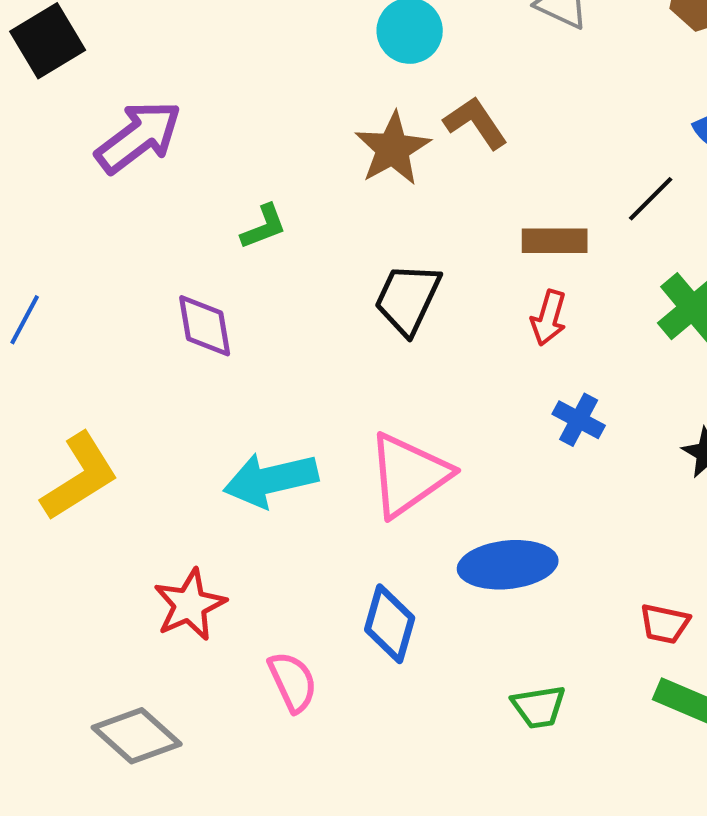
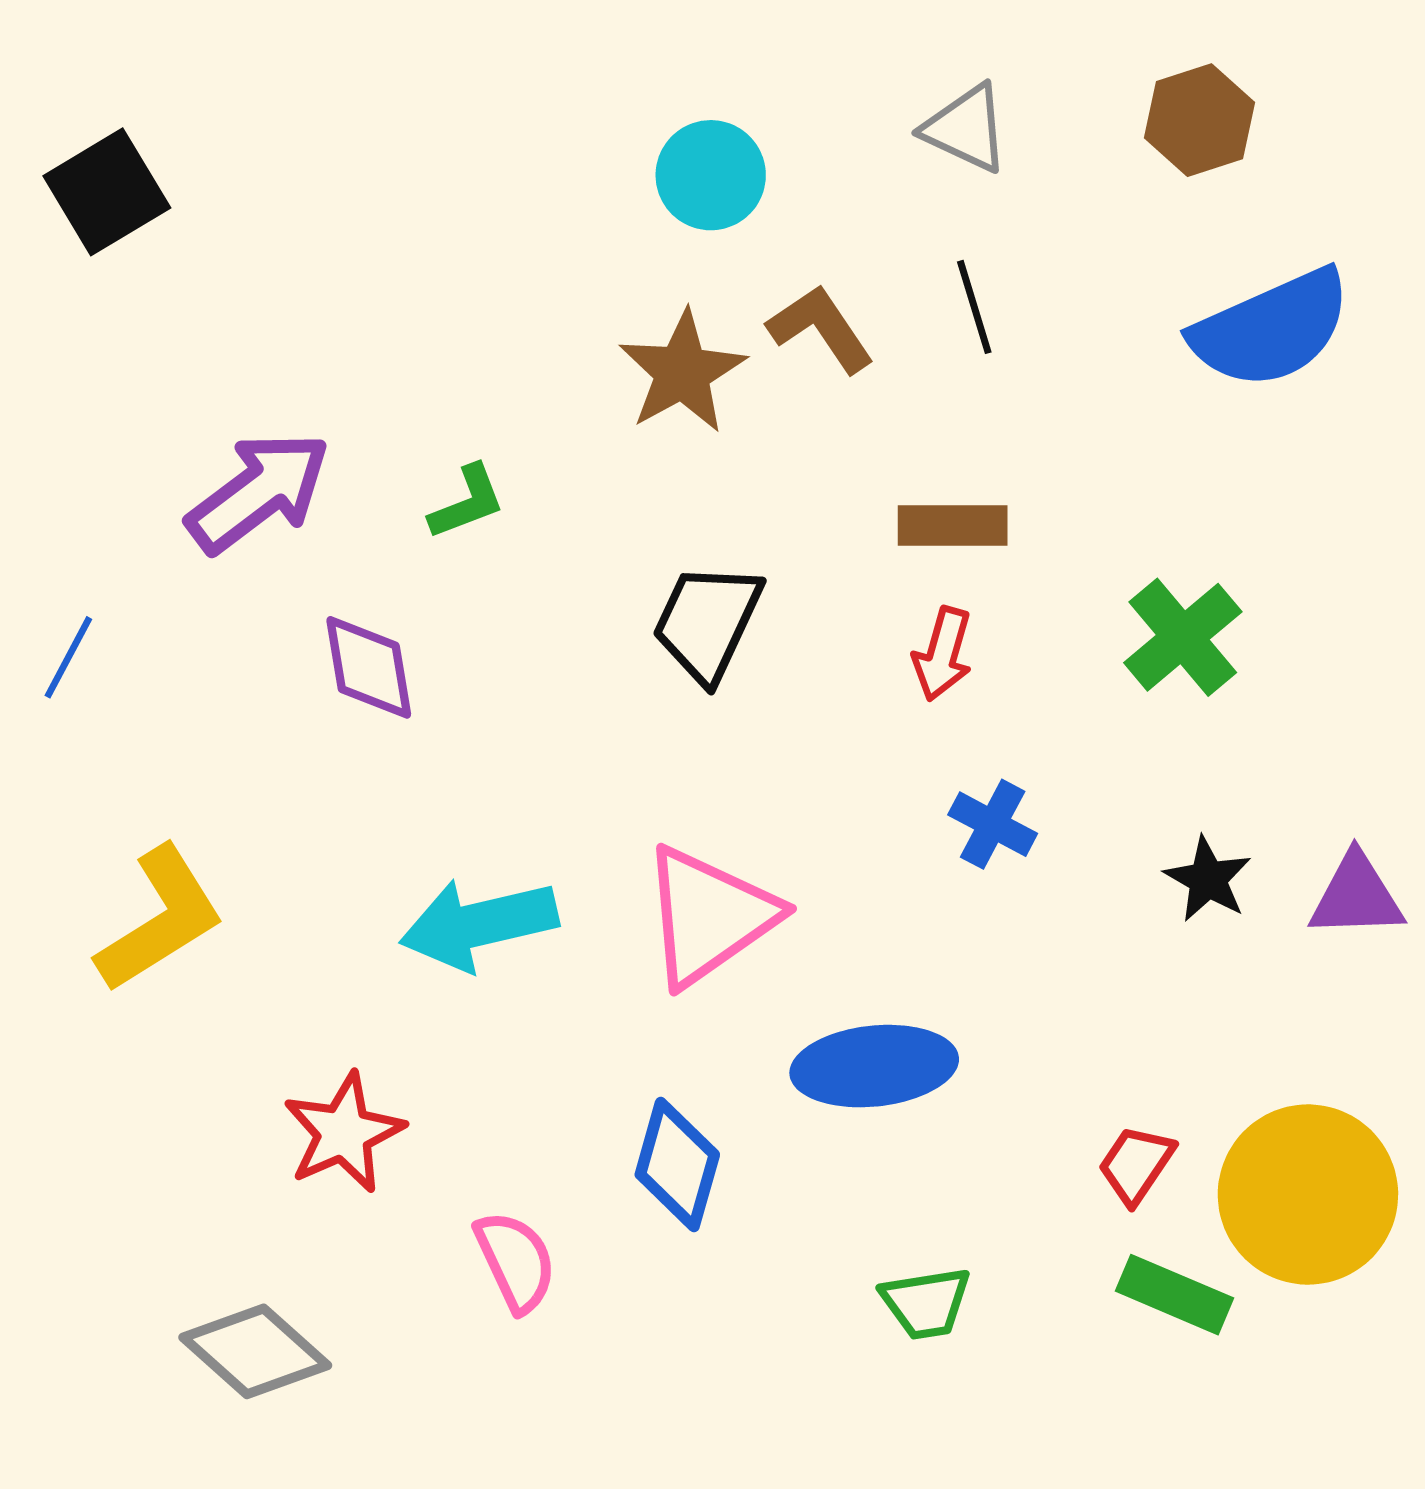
purple arrow: (139, 137) -> (259, 492), moved
black line: (651, 199) -> (974, 307), moved, turned -62
red trapezoid: (665, 624) -> (1136, 1164), turned 112

